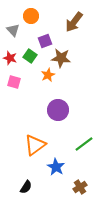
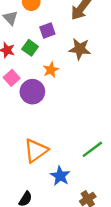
brown star: (61, 58) -> (80, 49), moved
pink square: (14, 82) -> (12, 78), turned 32
purple circle: (58, 110) -> (32, 92), moved

